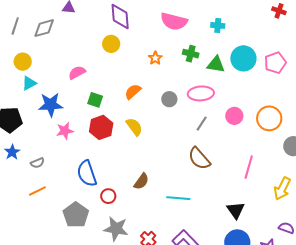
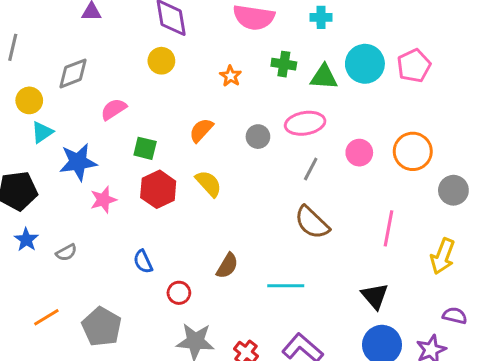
gray diamond: (44, 28) -> (73, 73), moved
blue semicircle: (87, 173) -> (143, 262), size x0.6
orange line: (37, 191) -> (46, 317), moved
gray pentagon: (76, 215) -> (102, 327), moved

